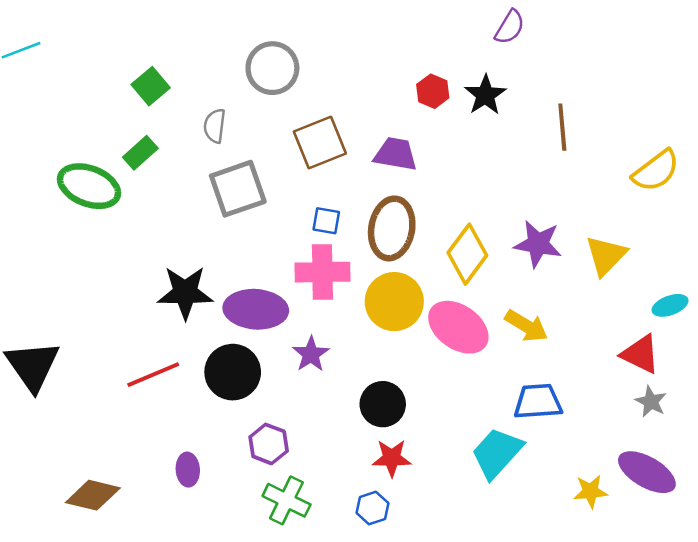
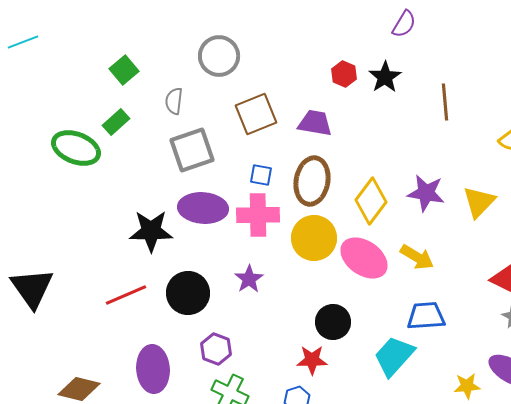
purple ellipse: (256, 309) -> (203, 208), moved
black circle: (383, 404) -> (333, 322), moved
purple ellipse: (188, 470) -> (153, 369), size x1.8

